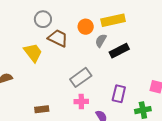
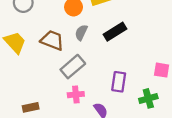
brown trapezoid: (58, 38) -> (52, 40), moved
gray semicircle: (101, 41) -> (81, 33), moved

